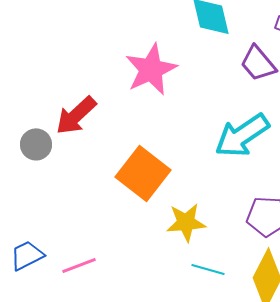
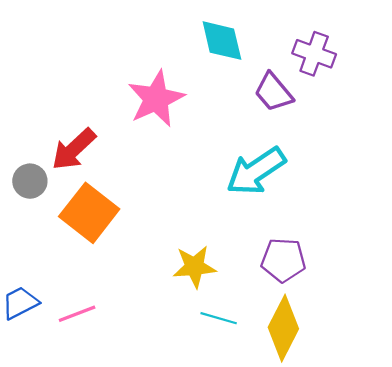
orange square: (143, 173) -> (89, 213), moved

